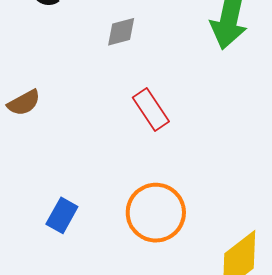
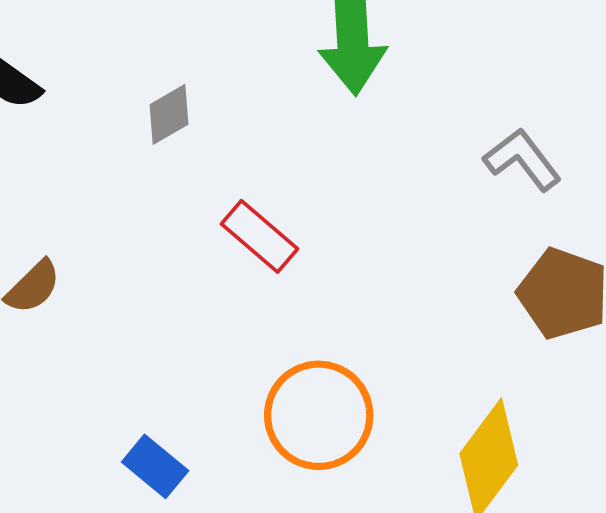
blue rectangle: (62, 215) -> (155, 466), turned -64

